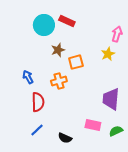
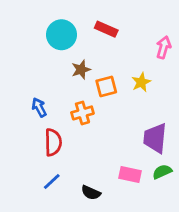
red rectangle: (67, 21) -> (106, 29), moved
yellow star: (108, 54) -> (141, 82), moved
green semicircle: (116, 131) -> (162, 172), moved

